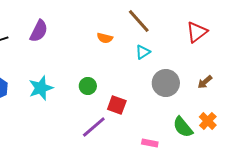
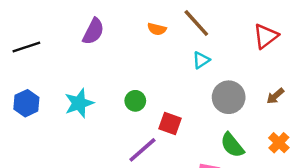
purple semicircle: (39, 31) -> (93, 31), moved
orange semicircle: (105, 38) -> (157, 29), moved
green semicircle: (183, 127) -> (232, 145), moved

